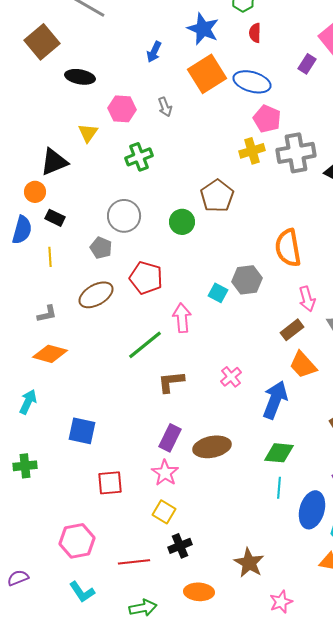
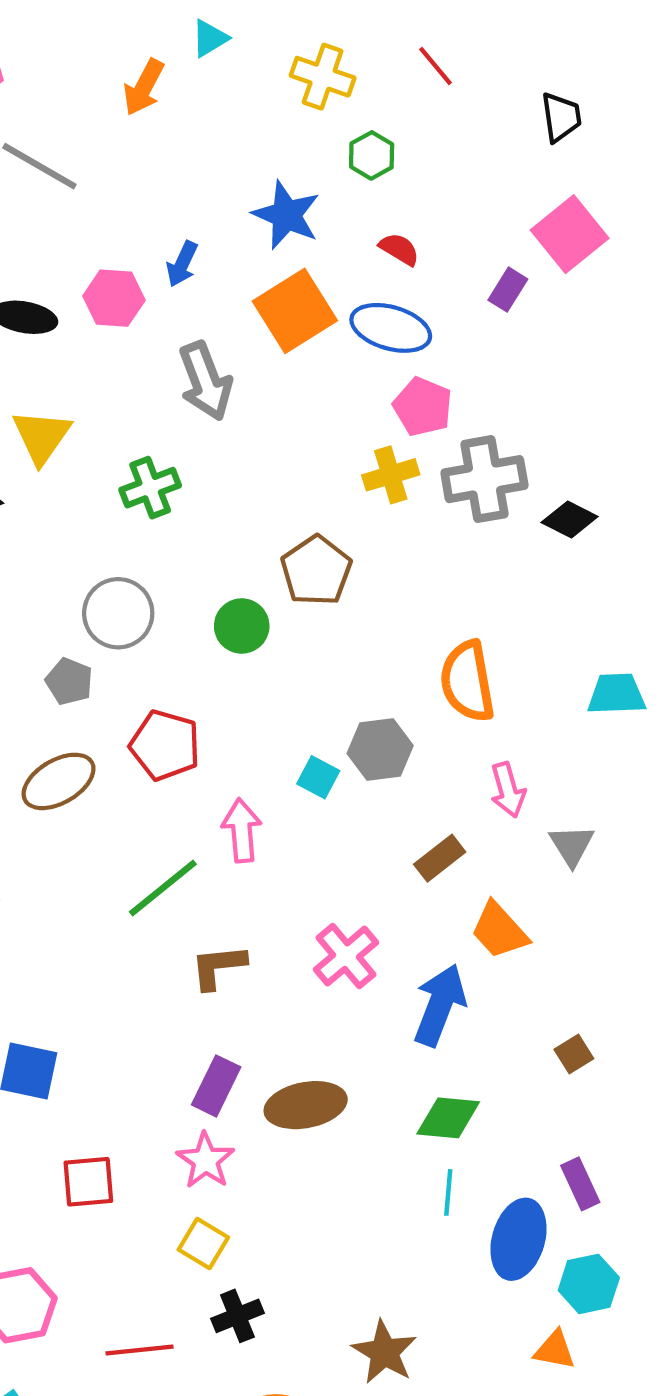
red semicircle: (255, 33) -> (399, 249), moved, turned 120
gray arrow: (165, 107) -> (205, 381), size x1.8
pink hexagon: (122, 109) -> (114, 298), moved
yellow triangle: (88, 133) -> (42, 437), size x1.4
brown rectangle: (292, 330) -> (440, 858), moved
pink cross: (231, 377) -> (346, 956), size x1.4

